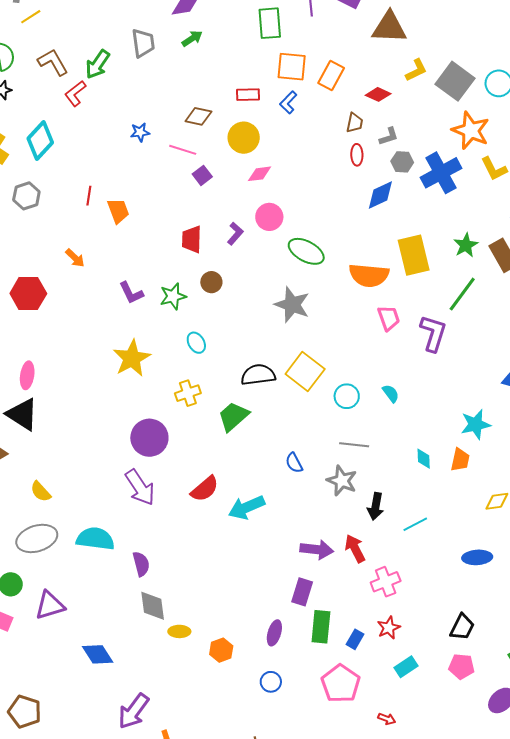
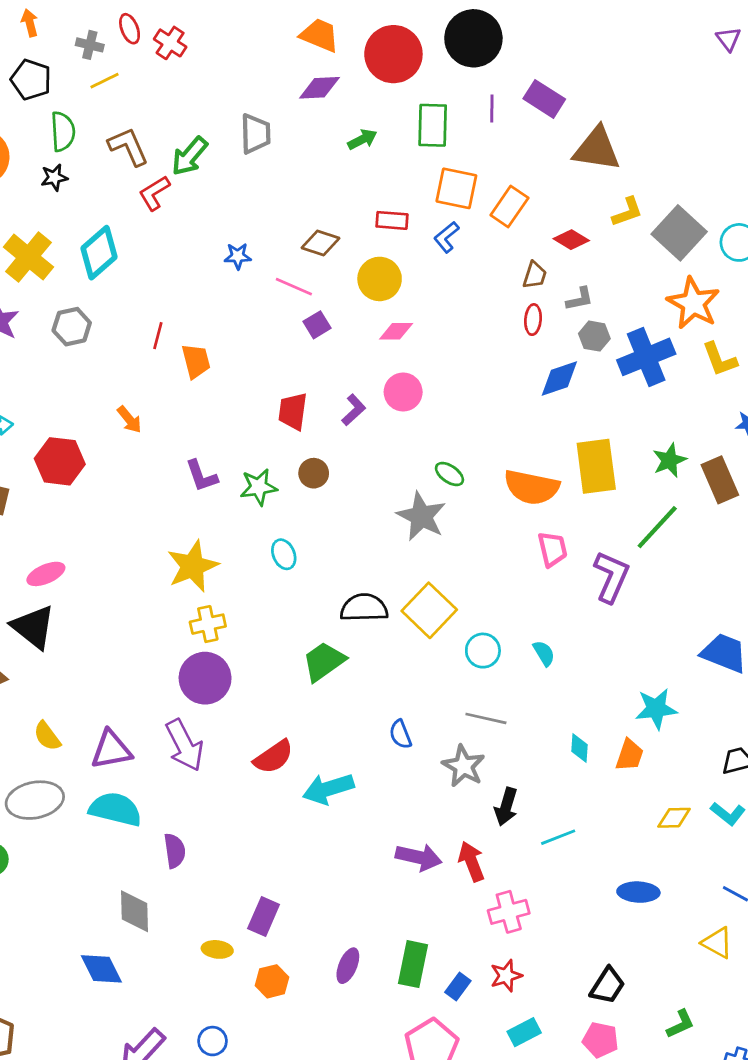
green arrow: (192, 39) -> (362, 139), moved
green ellipse: (306, 251) -> (449, 474), moved, size x0.6
pink ellipse: (27, 375) -> (46, 574), turned 52
yellow cross: (188, 393) -> (208, 624), moved
purple rectangle: (302, 592) -> (264, 916), moved
purple triangle: (50, 605) -> (111, 750), moved
gray diamond: (153, 606) -> (135, 911), moved
blue circle: (271, 682) -> (213, 1041), moved

